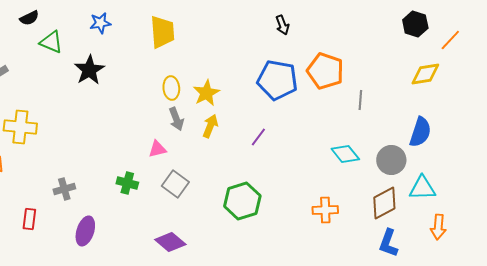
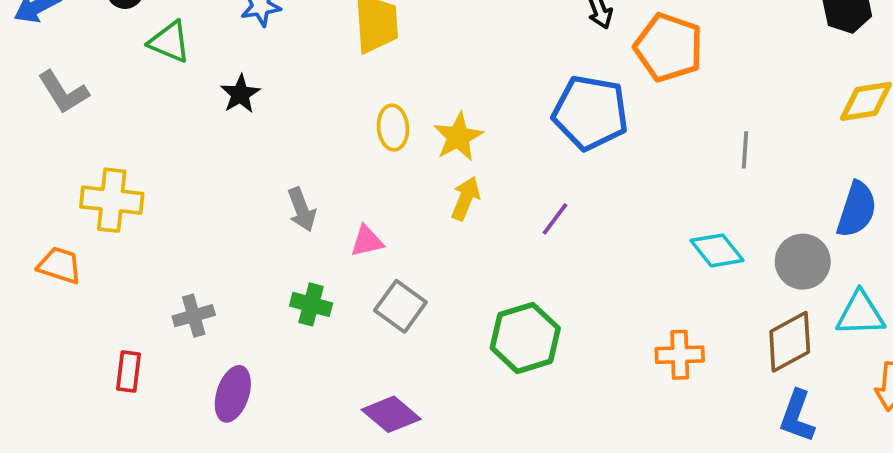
black star: (89, 70) -> (240, 94), size x0.7
orange pentagon: (325, 71) -> (669, 47), moved
gray arrow: (176, 119) -> (302, 209), moved

